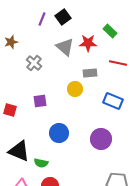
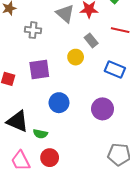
gray cross: (34, 63) -> (33, 30), turned -35
gray rectangle: (90, 73) -> (91, 40), turned 56
purple square: (40, 101) -> (39, 69), size x1.5

